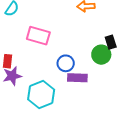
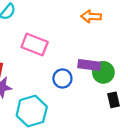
black rectangle: (111, 42) -> (114, 100), moved
purple rectangle: (77, 78) -> (89, 65), moved

